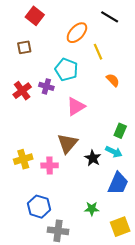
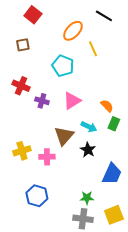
orange semicircle: (113, 80) -> (107, 106), moved
purple cross: (46, 86) -> (42, 101), moved
red cross: (22, 91) -> (21, 86), turned -30
cyan arrow: (114, 152) -> (89, 127), moved
gray cross: (58, 231) -> (83, 219), moved

